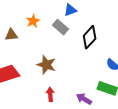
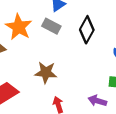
orange star: (33, 21) -> (19, 27), size x1.6

